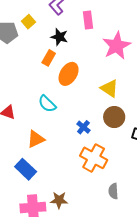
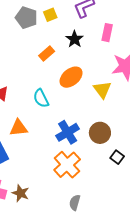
orange rectangle: (49, 58) -> (47, 54), moved
yellow triangle: (109, 88) -> (102, 90), moved
blue cross: (83, 127) -> (68, 132), size x1.6

